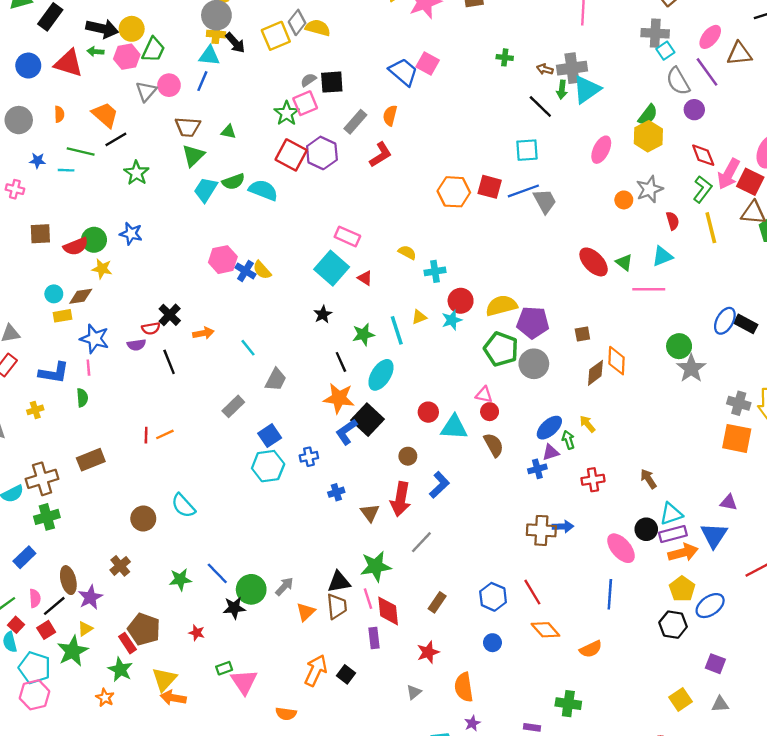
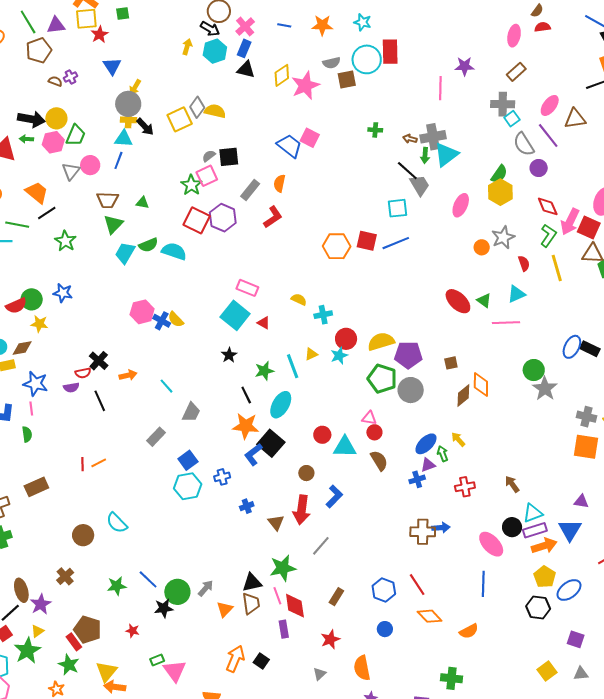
gray trapezoid: (545, 201) -> (420, 185), moved

